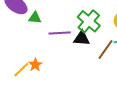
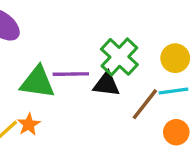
green triangle: (35, 18) -> (38, 82), moved, size x1.6

